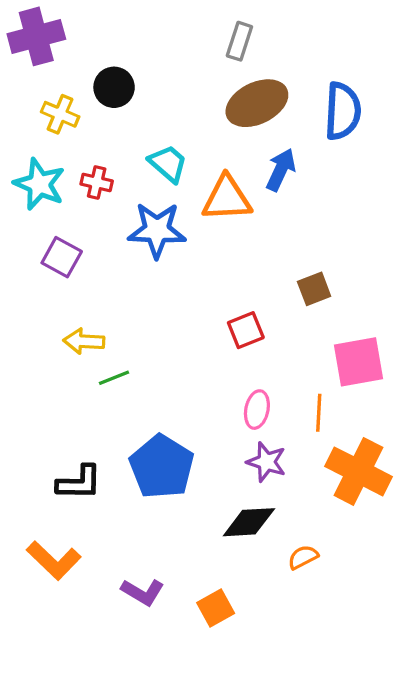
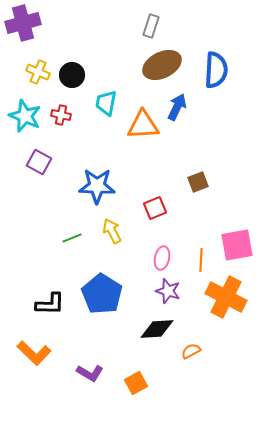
black circle: (114, 87) -> (72, 75), moved
cyan trapezoid: (168, 163) -> (106, 103), turned -120
blue star: (157, 230) -> (97, 186), moved
yellow arrow: (84, 341) -> (112, 231), moved, turned 60
pink square: (359, 362) -> (237, 245), moved

